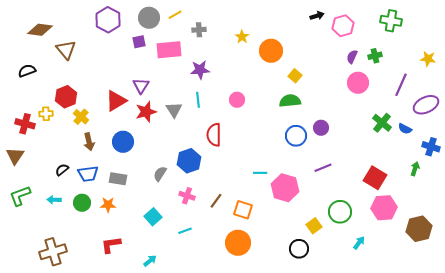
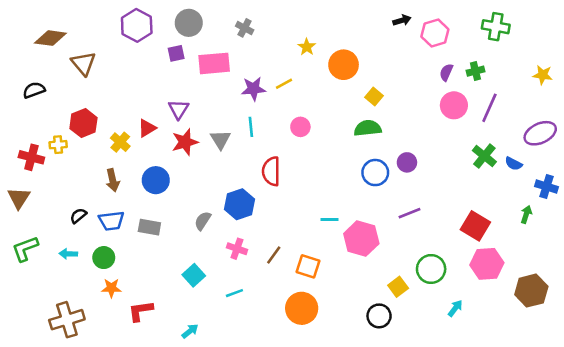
yellow line: (175, 15) -> (284, 84), moved
gray cross: (199, 30) -> (245, 28), moved, turned 32
purple line: (401, 85) -> (489, 108), moved
red triangle: (116, 101) -> (147, 128), size x0.7
yellow cross: (81, 117) -> (120, 142), moved
orange star: (108, 205) -> (111, 288), moved

